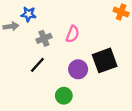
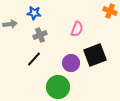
blue star: (29, 14) -> (34, 13), moved
pink semicircle: (73, 34) -> (77, 29), moved
green circle: (64, 96) -> (58, 87), size x1.5

